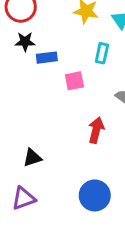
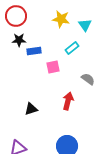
cyan rectangle: (102, 53) -> (72, 48), turned 40
black triangle: (32, 158) -> (31, 109), moved

